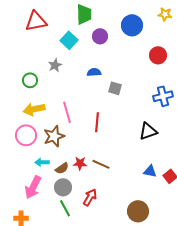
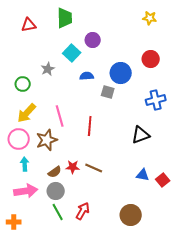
green trapezoid: (84, 14) -> (65, 18), moved
yellow star: (165, 14) -> (150, 18), moved
red triangle: (36, 21) -> (29, 25), size x0.7
blue circle: (132, 25) -> (121, 73), moved
cyan square: (69, 40) -> (72, 53), moved
yellow arrow: (34, 109) -> (27, 113), turned -35
cyan arrow: (42, 162) -> (25, 164), moved, turned 88
pink arrow: (33, 187) -> (26, 191), turned -125
red arrow: (90, 197) -> (83, 211), moved

